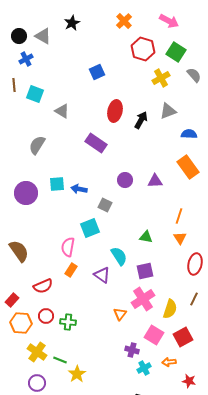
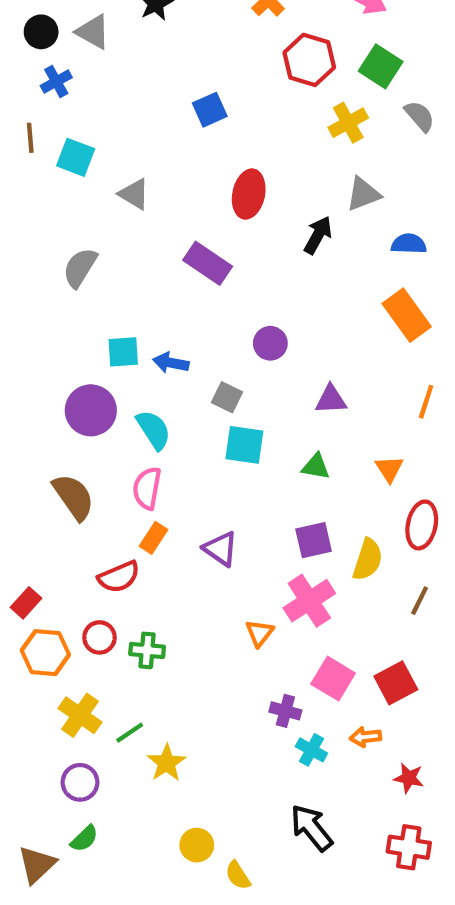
black arrow: (141, 120) -> (318, 235), moved
purple triangle: (155, 181) -> (331, 400), moved
purple circle: (26, 193) -> (91, 410), moved
orange line: (179, 216) -> (426, 402), moved
cyan square: (90, 228) -> (244, 445), moved, turned 30
brown semicircle: (19, 251) -> (74, 497), moved
cyan semicircle: (119, 256) -> (154, 430), moved
red semicircle: (43, 286) -> (119, 577), moved
yellow semicircle: (170, 309) -> (368, 560), moved
green line: (60, 360) -> (130, 733), turned -56
cyan cross: (144, 368) -> (311, 750), turned -32

